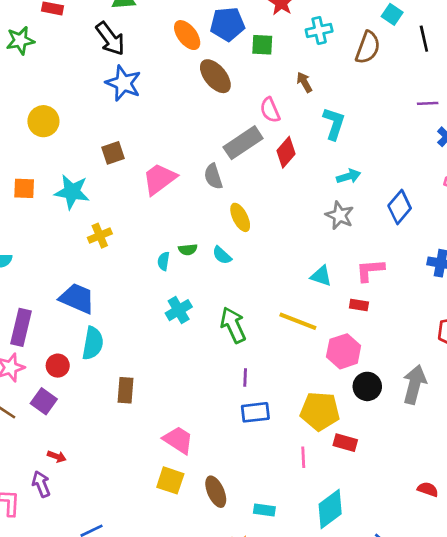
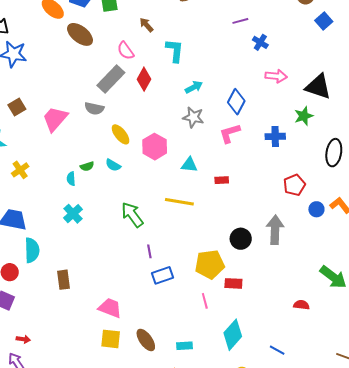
gray semicircle: (213, 176) -> (94, 108), turned -48
pink L-shape: (370, 270) -> (230, 133), moved
cyan cross: (179, 310) -> (73, 214), moved
pink hexagon: (344, 351) -> (155, 147), moved

